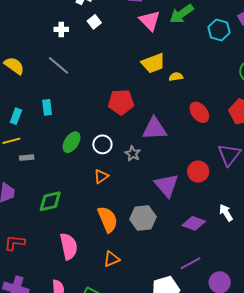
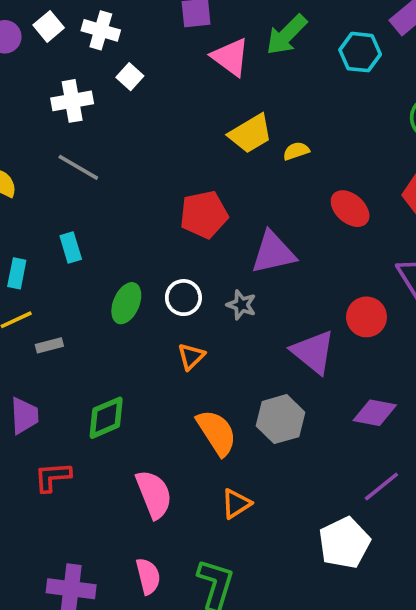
white cross: (61, 29) -> (72, 101), size x1.5
red L-shape: (15, 243) -> (53, 477), moved

